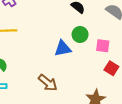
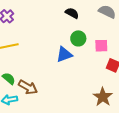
brown arrow: (48, 83) -> (28, 87), moved

